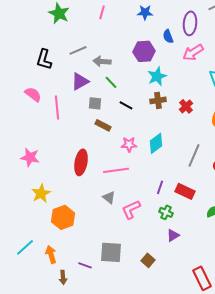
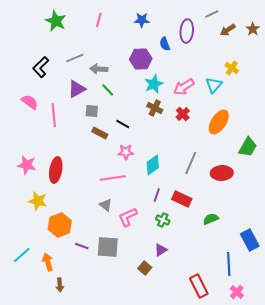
pink arrow: (193, 52) -> (184, 87), moved
black L-shape: (44, 59) -> (41, 67), turned 30
brown cross: (158, 100) -> (155, 108), turned 35
black line: (126, 105) -> (123, 124), moved
cyan diamond: (156, 143) -> (153, 165), moved
red ellipse: (81, 162) -> (56, 170), moved
yellow star: (41, 193) -> (38, 201), turned -30
purple triangle: (173, 235) -> (161, 250), moved
gray square: (111, 252) -> (108, 247), moved
purple line: (85, 265) -> (82, 246), moved

